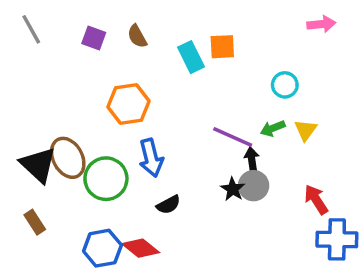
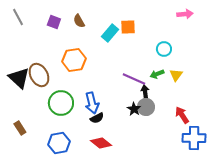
cyan rectangle: (191, 57) -> (110, 33), turned 66
brown ellipse: (68, 158) -> (39, 75), moved
blue arrow: (151, 158) -> (92, 103), moved
black triangle: (38, 165) -> (19, 78), moved
red diamond: (141, 248) -> (101, 143), moved

